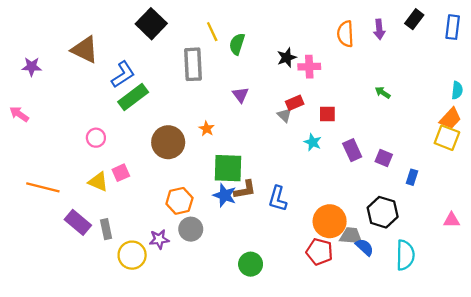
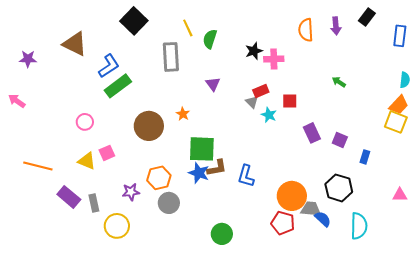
blue rectangle: (453, 27) -> (400, 36), moved
cyan star: (313, 142) -> (269, 115), moved
purple star: (159, 239) -> (131, 192), moved

